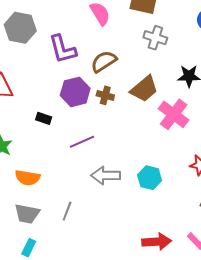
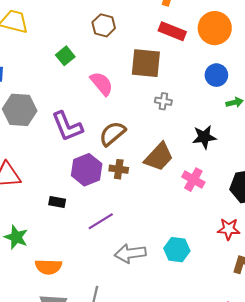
gray cross: (155, 38) -> (163, 101), size x0.7
pink cross: (174, 114) -> (193, 180), size x0.7

